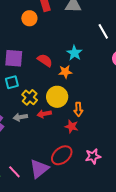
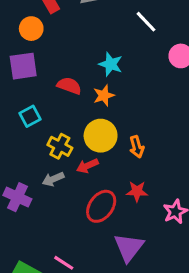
purple square: (14, 58) -> (23, 66), moved
cyan square: (12, 82) -> (30, 116), moved
red star: (72, 126) -> (137, 191), moved
red ellipse: (62, 155) -> (101, 206), moved
purple triangle: (39, 169) -> (129, 247), moved

